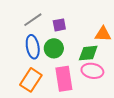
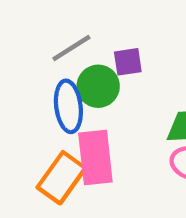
green circle: (54, 48) -> (98, 86), moved
pink rectangle: (64, 79) -> (95, 158), moved

